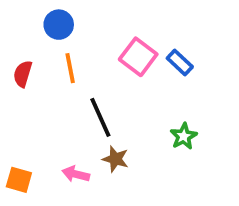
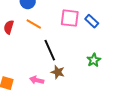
pink square: (138, 57) -> (70, 18), turned -30
orange line: (70, 68) -> (34, 24), turned -49

